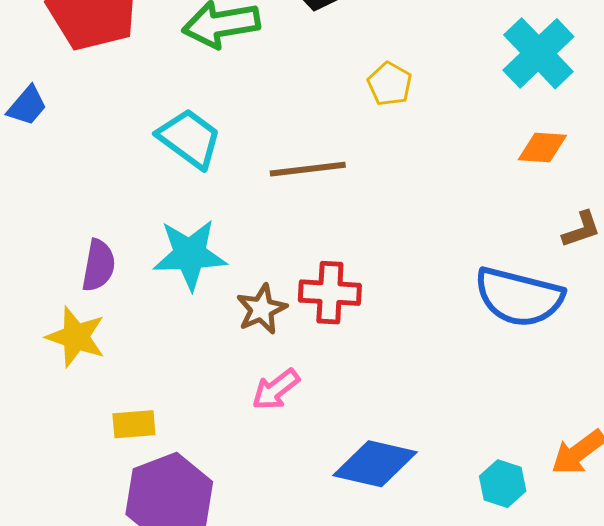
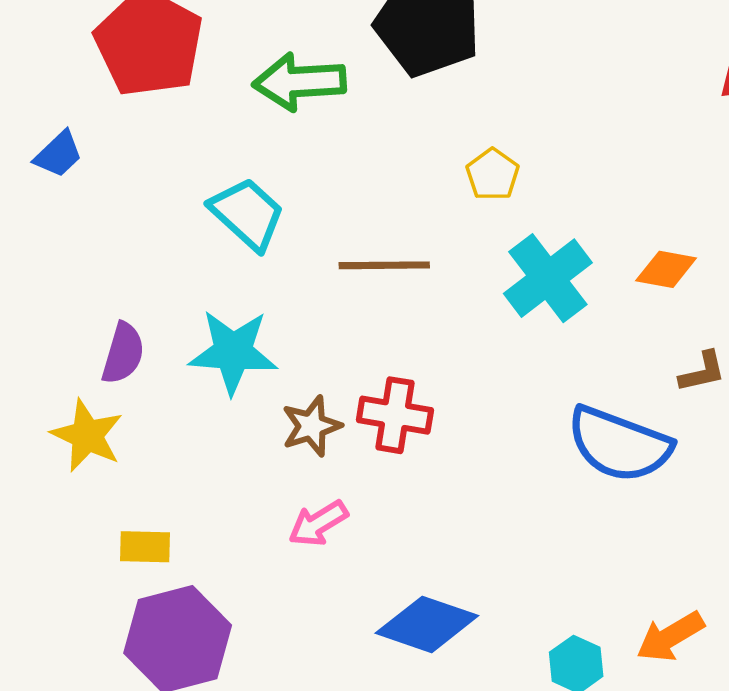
cyan cross: (538, 53) -> (548, 278), moved

